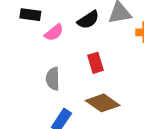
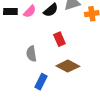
pink semicircle: (54, 33) -> (30, 11), moved

